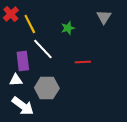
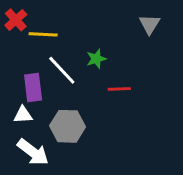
yellow line: (30, 24) -> (43, 34), turned -60
green star: (68, 28) -> (96, 59), moved

